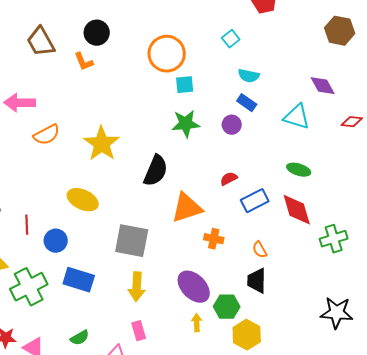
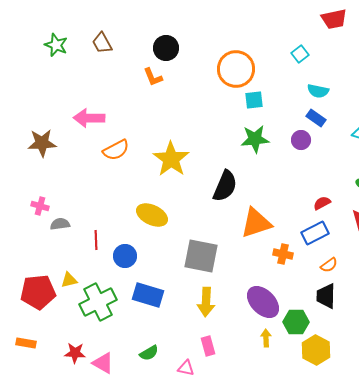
brown trapezoid: (41, 42) -> (102, 43), moved, size x0.7
red semicircle: (229, 179) -> (322, 203), moved
blue rectangle: (255, 201) -> (315, 233), moved
orange semicircle: (260, 250) -> (329, 265), turned -96

